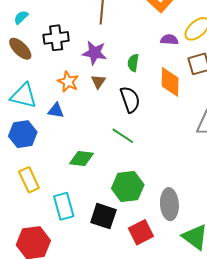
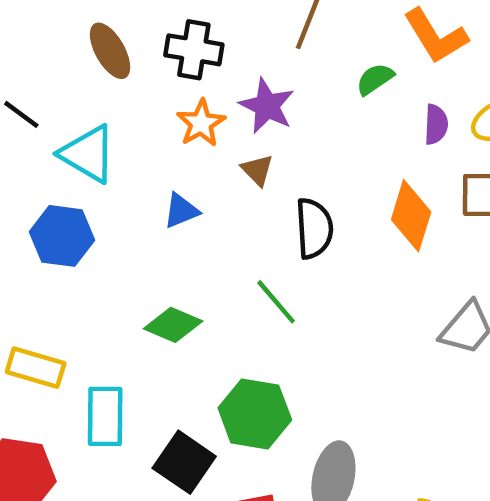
purple semicircle: (169, 40) -> (436, 124), turned 72
green semicircle: (133, 63) -> (375, 79), moved, turned 30
orange star: (68, 82) -> (201, 123), moved
brown triangle: (98, 82) -> (257, 170), turned -35
blue triangle: (56, 111) -> (181, 211), moved, turned -48
yellow rectangle: (29, 180) -> (36, 368), moved, turned -65

